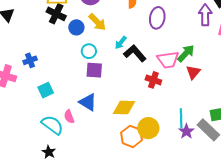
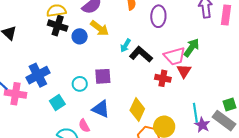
cyan circle: (89, 51) -> (80, 84), moved
blue cross: (30, 60) -> (38, 75), size x1.6
red triangle: (193, 72) -> (184, 71), moved
yellow diamond: (124, 108) -> (137, 109), turned -60

